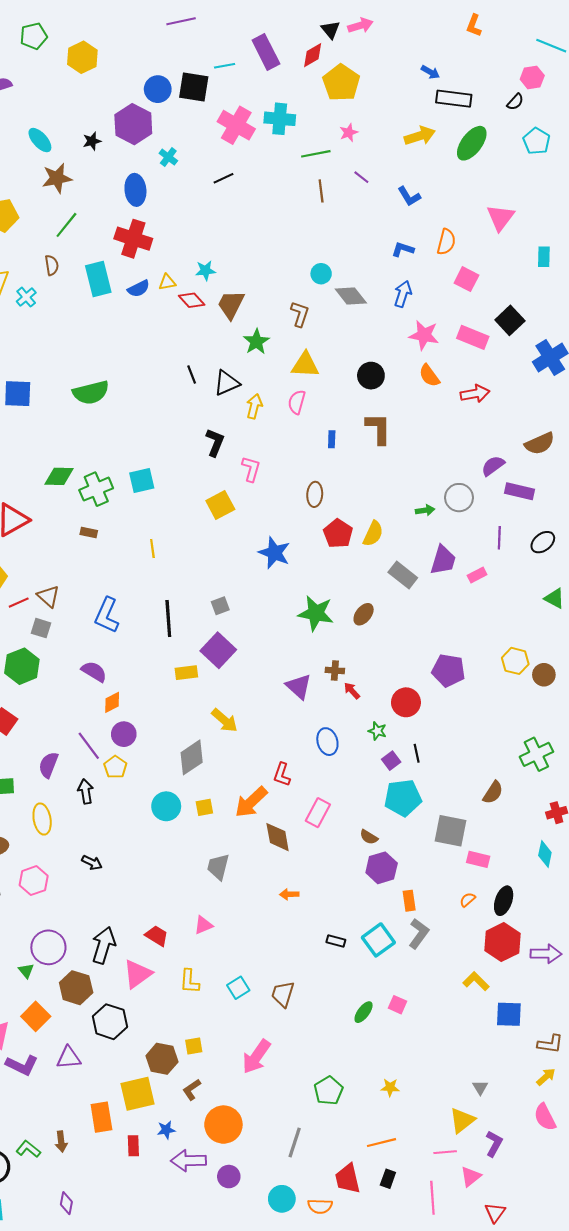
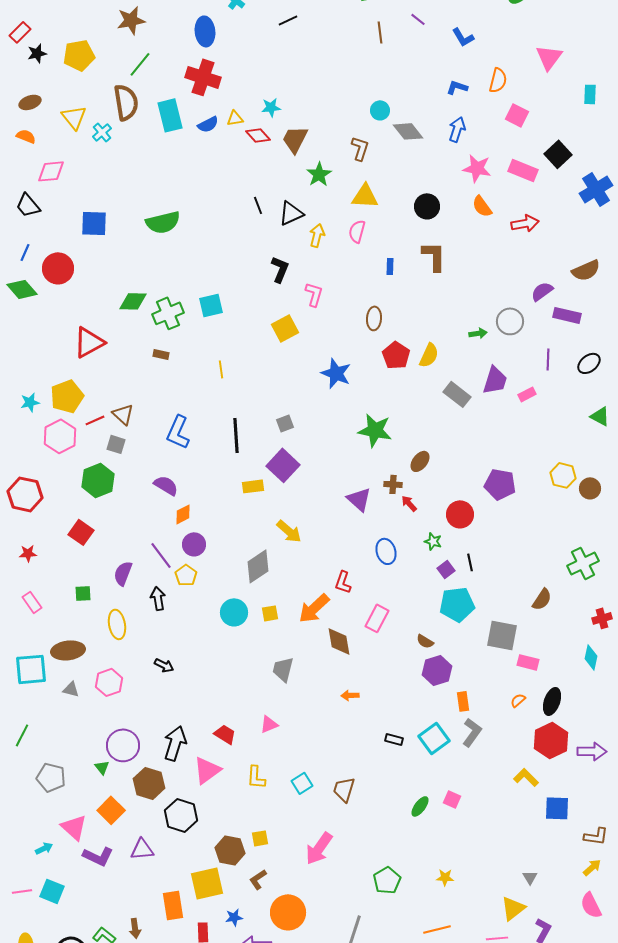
brown semicircle: (52, 265) -> (126, 102), size x1.8
brown ellipse: (364, 614) -> (420, 461), moved

